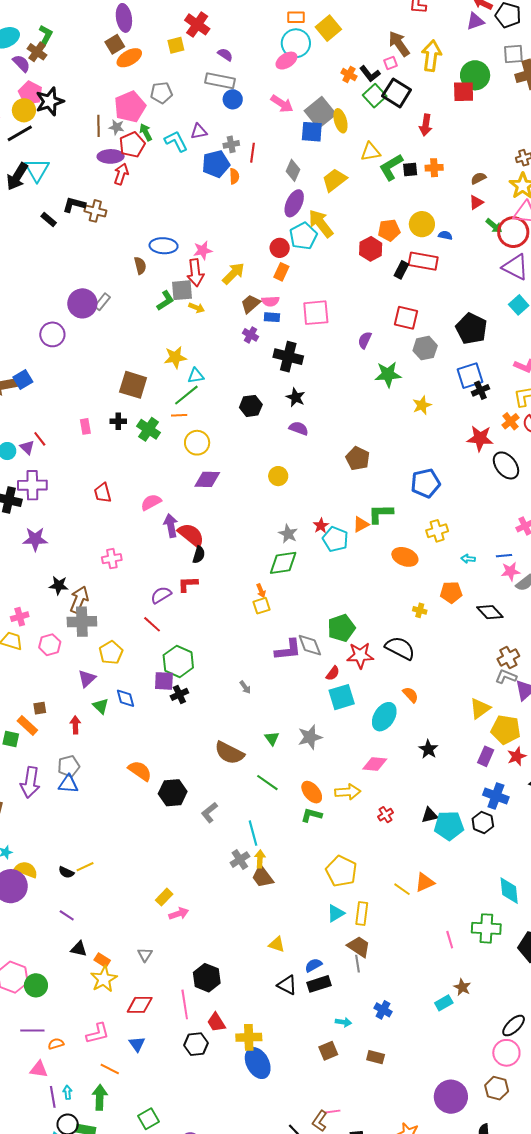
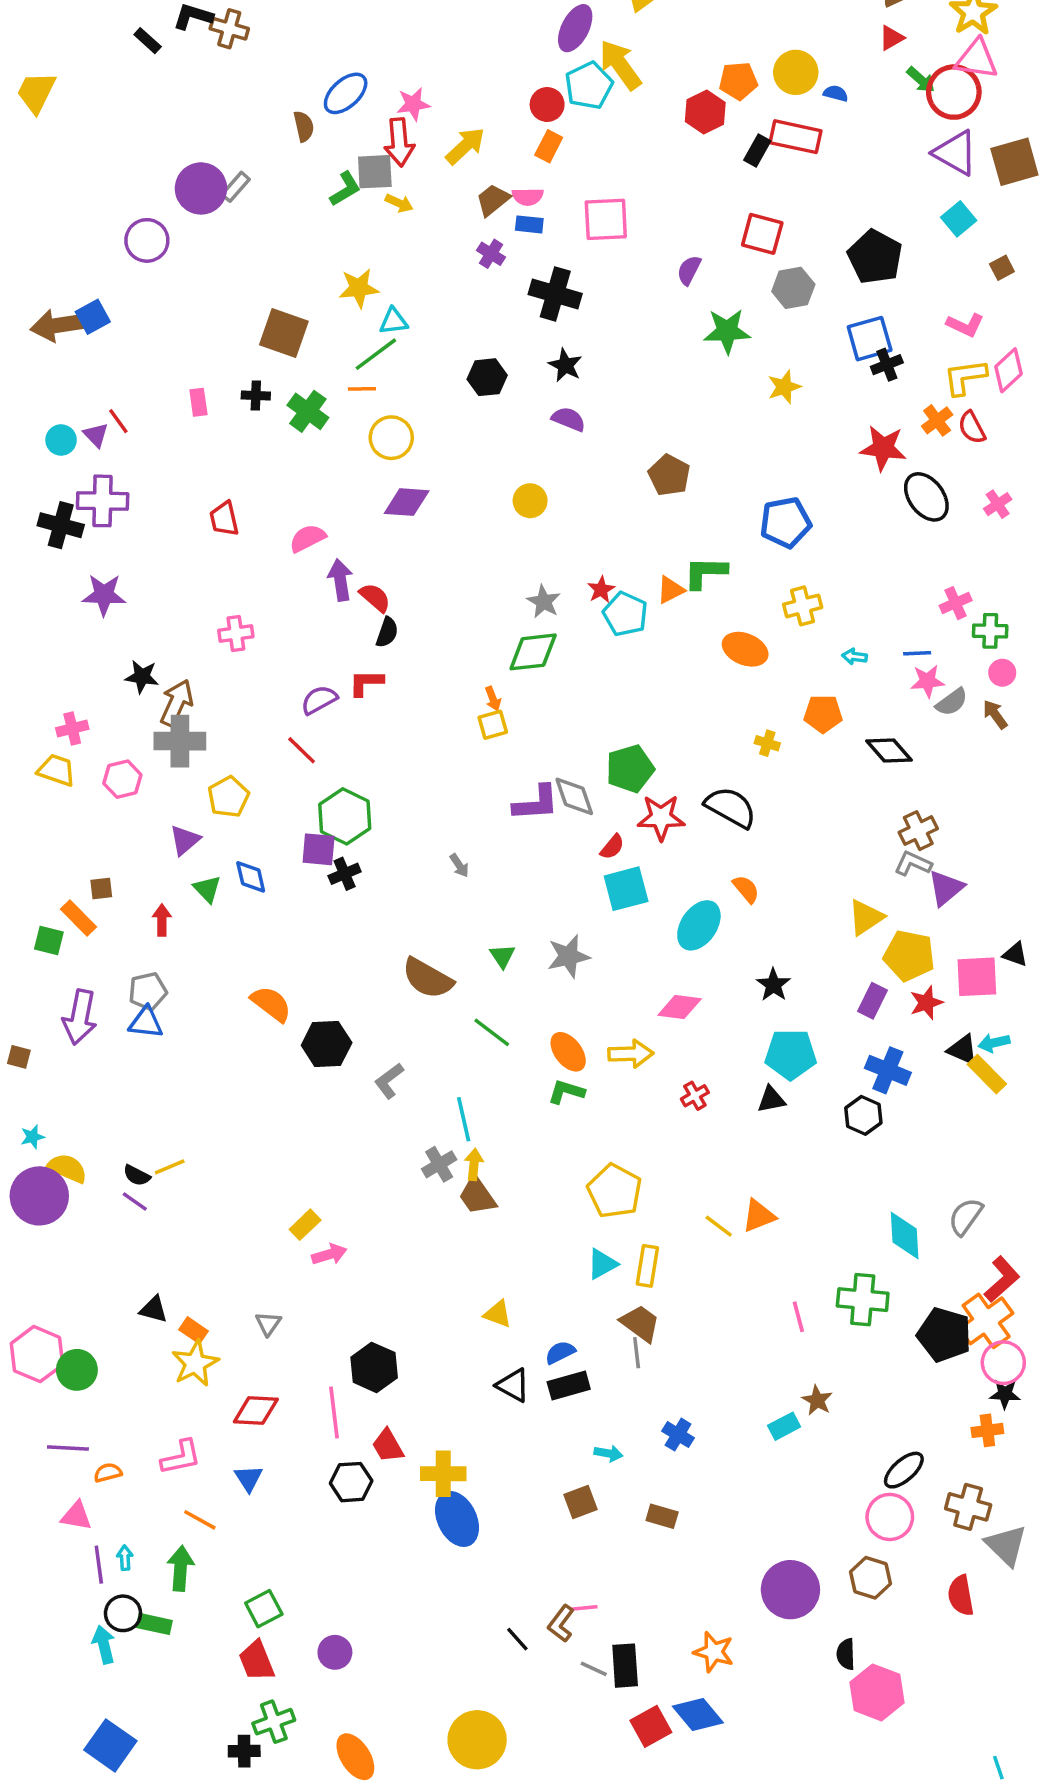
blue ellipse: (164, 246) -> (346, 93), turned -48
red semicircle: (191, 535) -> (375, 598), size x0.7
cyan pentagon: (449, 826) -> (791, 1054), moved
purple line: (67, 915) -> (135, 1202), moved

